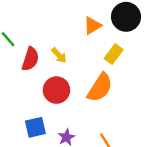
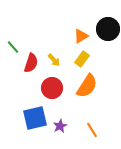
yellow rectangle: (114, 54) -> (82, 59), moved
blue square: (35, 127) -> (35, 118), size x1.4

